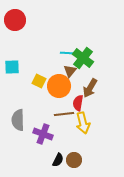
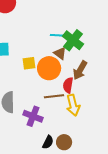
brown triangle: (70, 71) -> (60, 53), turned -32
yellow square: (39, 81) -> (29, 63), turned -32

